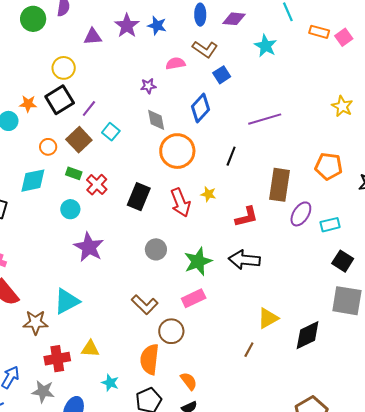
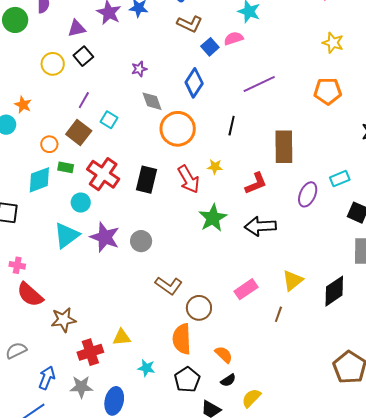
pink semicircle: (176, 63) -> (234, 38), moved
black square: (60, 100) -> (83, 56), moved, size x0.7
orange star: (28, 104) -> (23, 105), turned 30
yellow star: (342, 106) -> (333, 43), moved
orange pentagon: (329, 166) -> (328, 91), moved
green rectangle: (74, 173) -> (66, 167), moved
red cross: (97, 185) -> (103, 174), size x1.5
purple ellipse: (301, 214) -> (308, 194), moved
gray circle: (156, 249) -> (141, 241), moved
green star: (198, 261) -> (213, 218), moved
pink rectangle: (194, 298) -> (246, 289), moved
cyan triangle: (67, 301) -> (67, 235), moved

